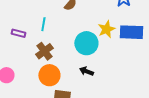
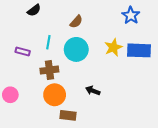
cyan circle: (86, 43) -> (76, 49), moved
brown cross: (44, 51) -> (49, 70), turned 30

